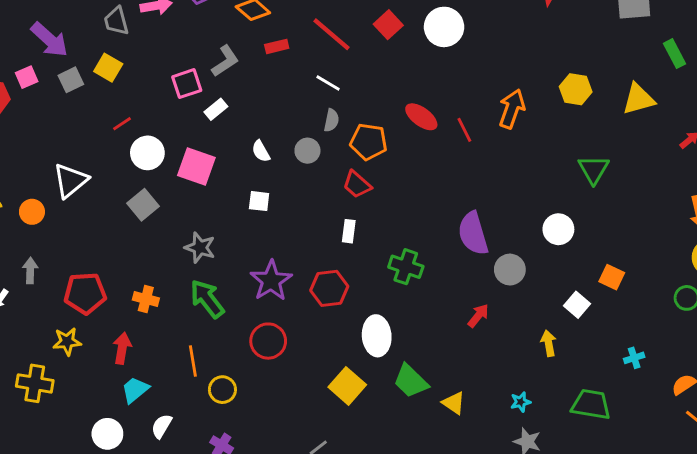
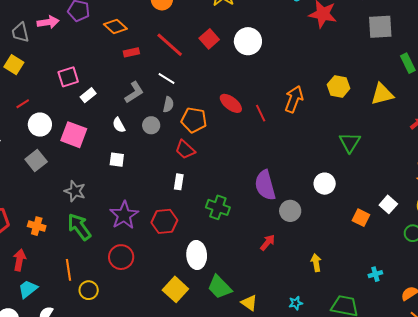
gray L-shape: (225, 61) -> (134, 92), moved
white square: (577, 305) -> (388, 204), moved

